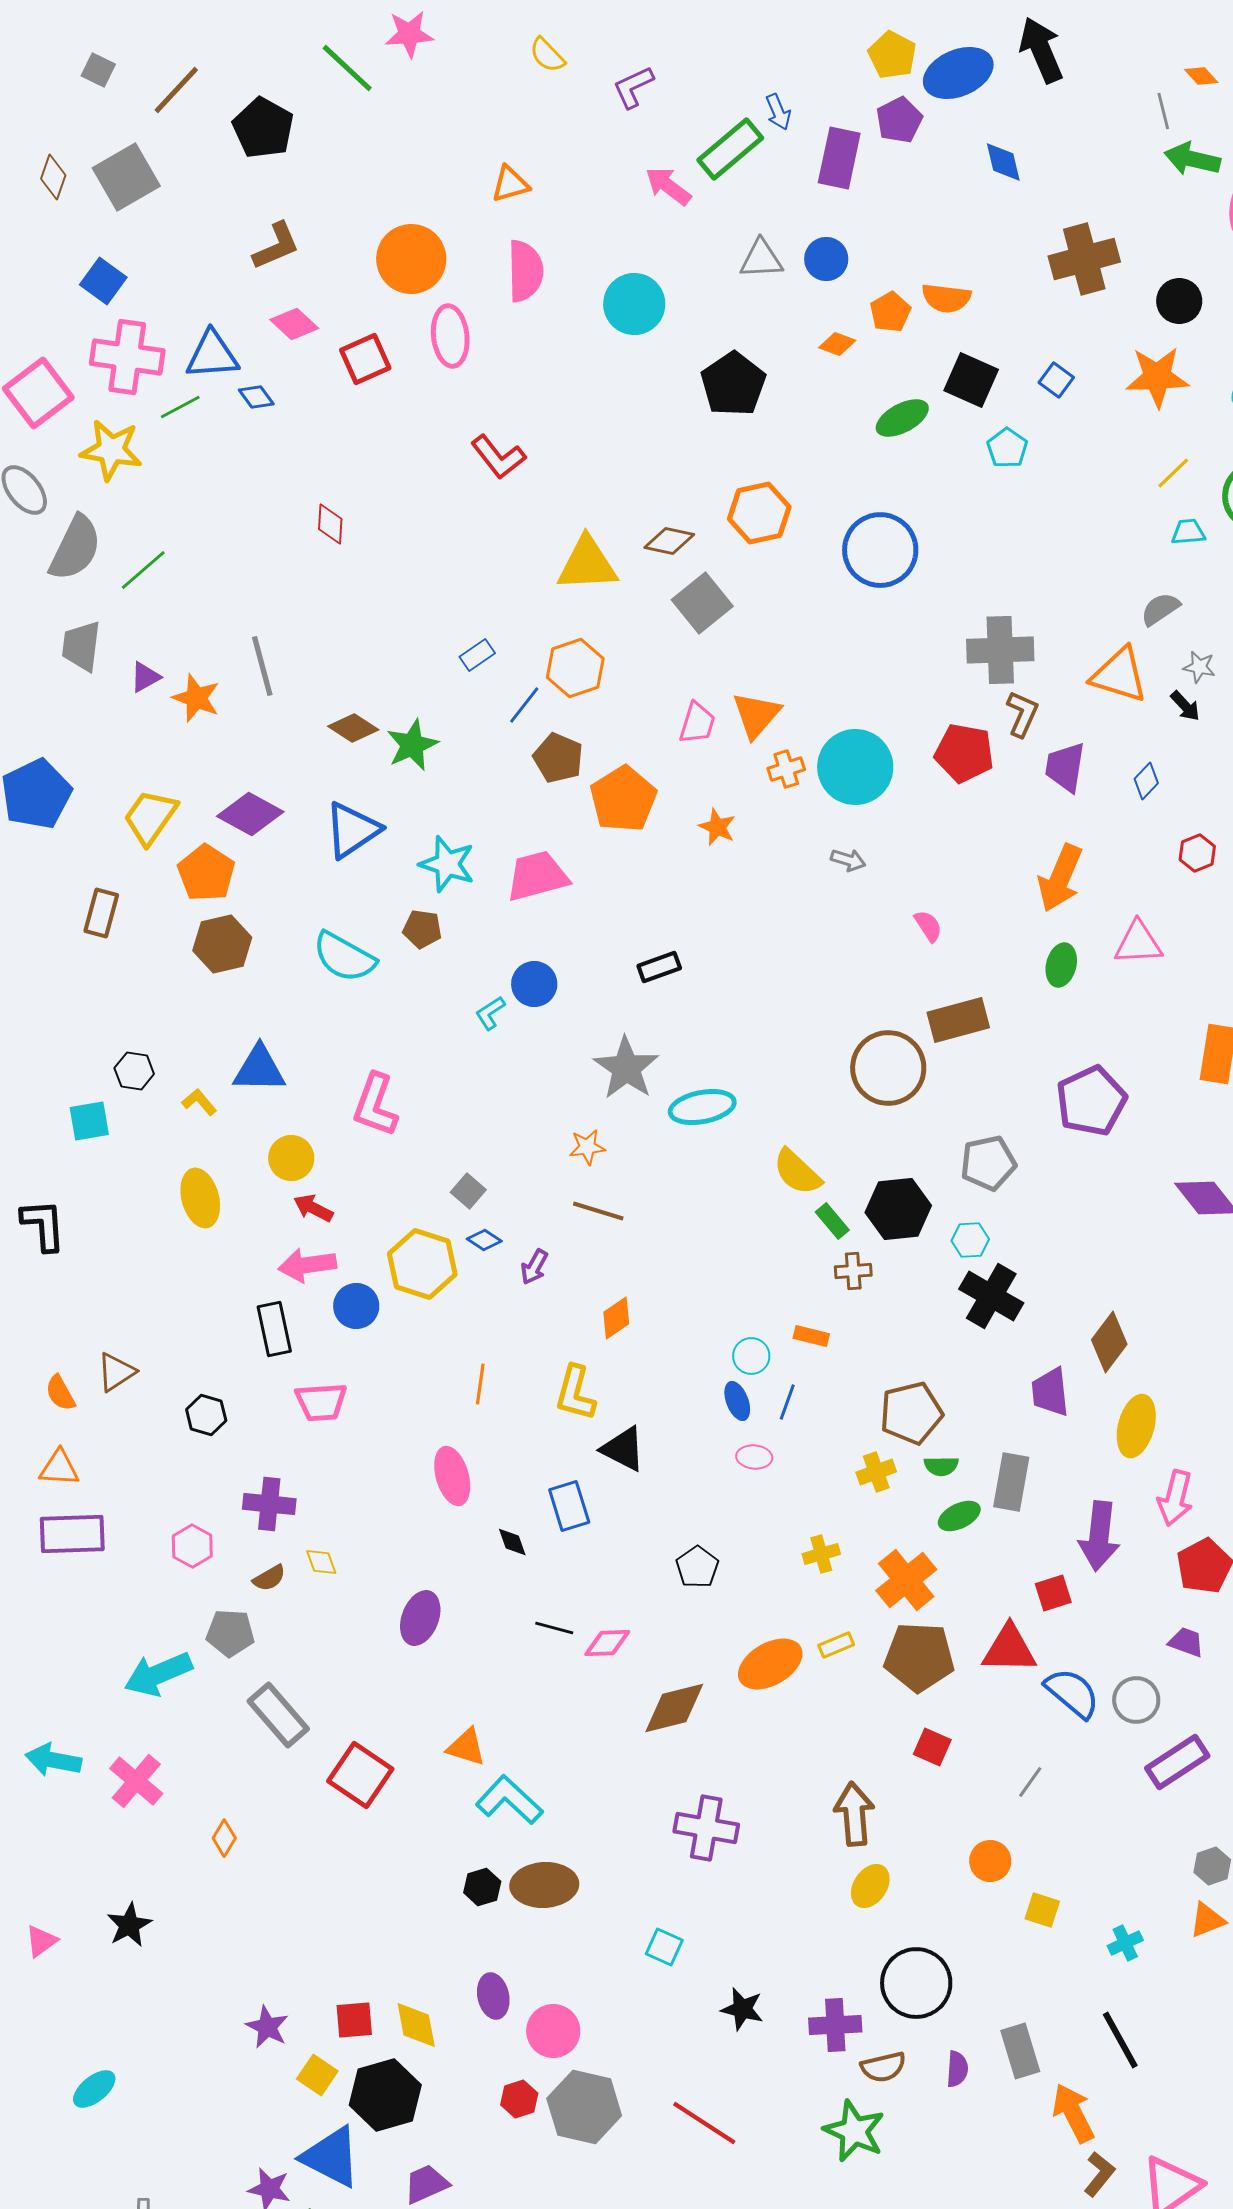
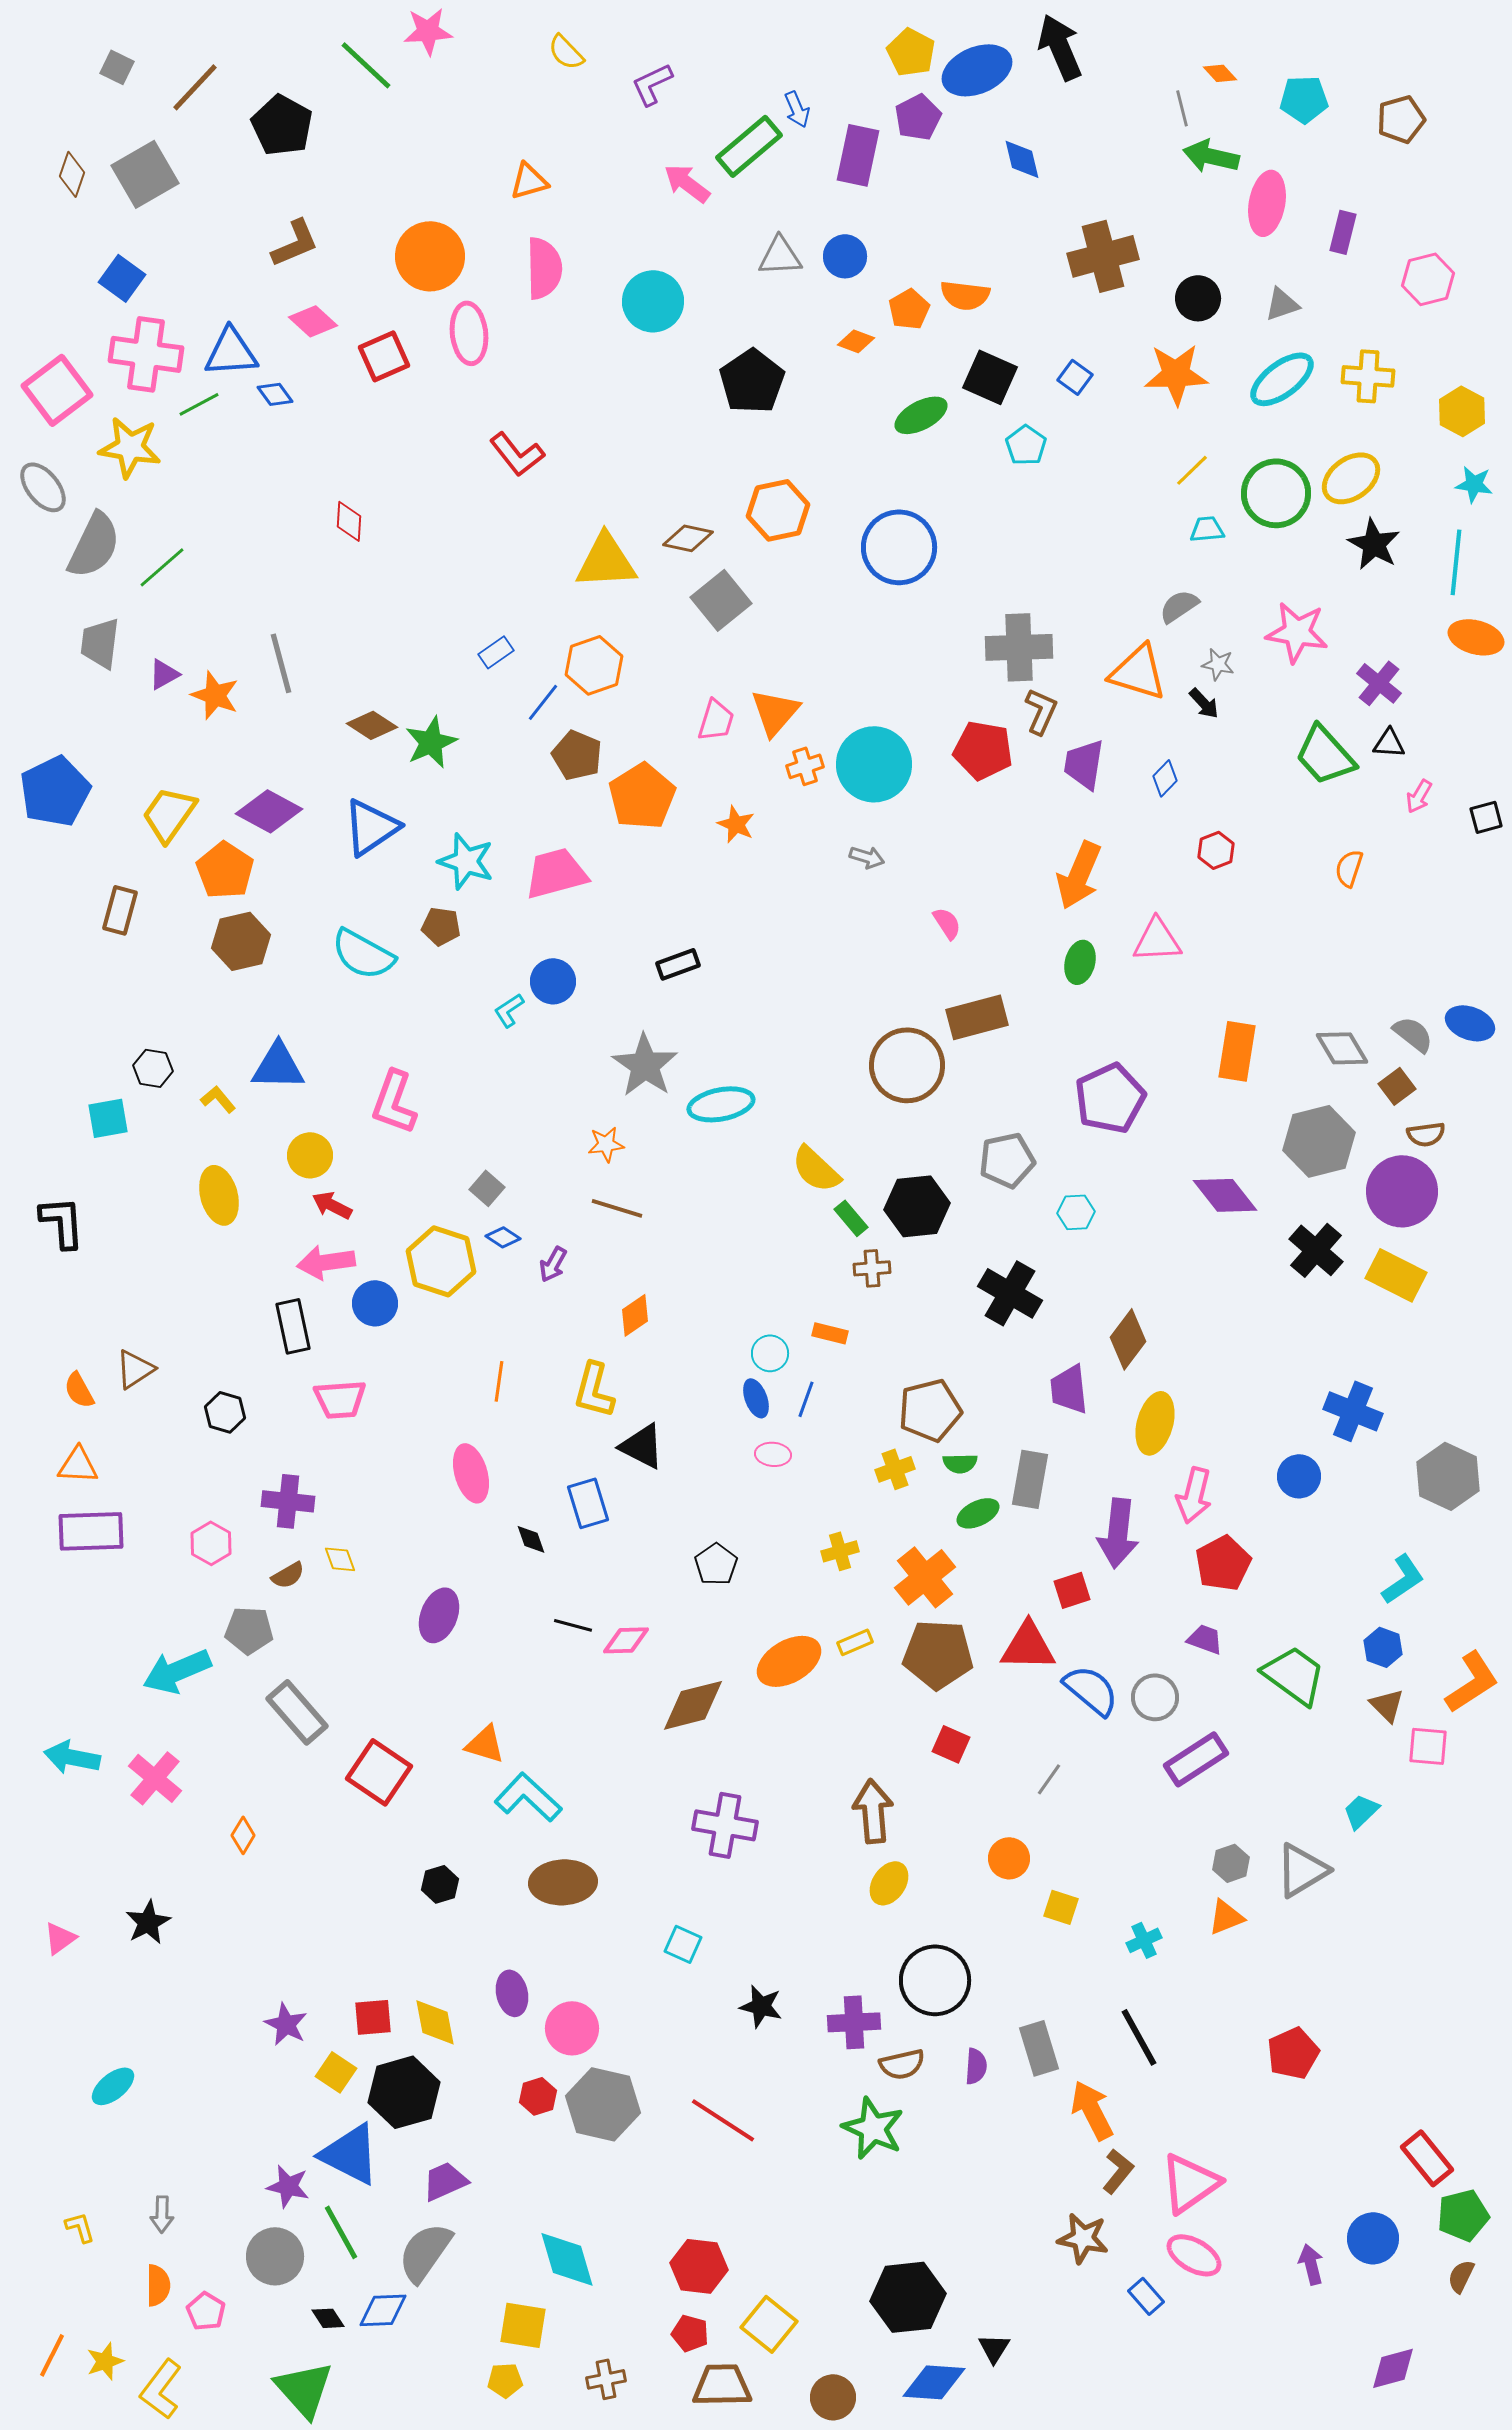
cyan hexagon: (970, 1240) -> (1076, 1212), moved
black hexagon: (482, 1887) -> (440, 1884), moved

